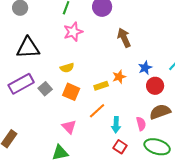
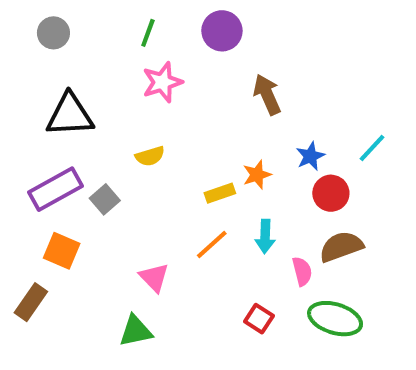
orange square: (71, 92) -> (62, 251), moved
cyan arrow: (116, 125) -> (265, 236), moved

